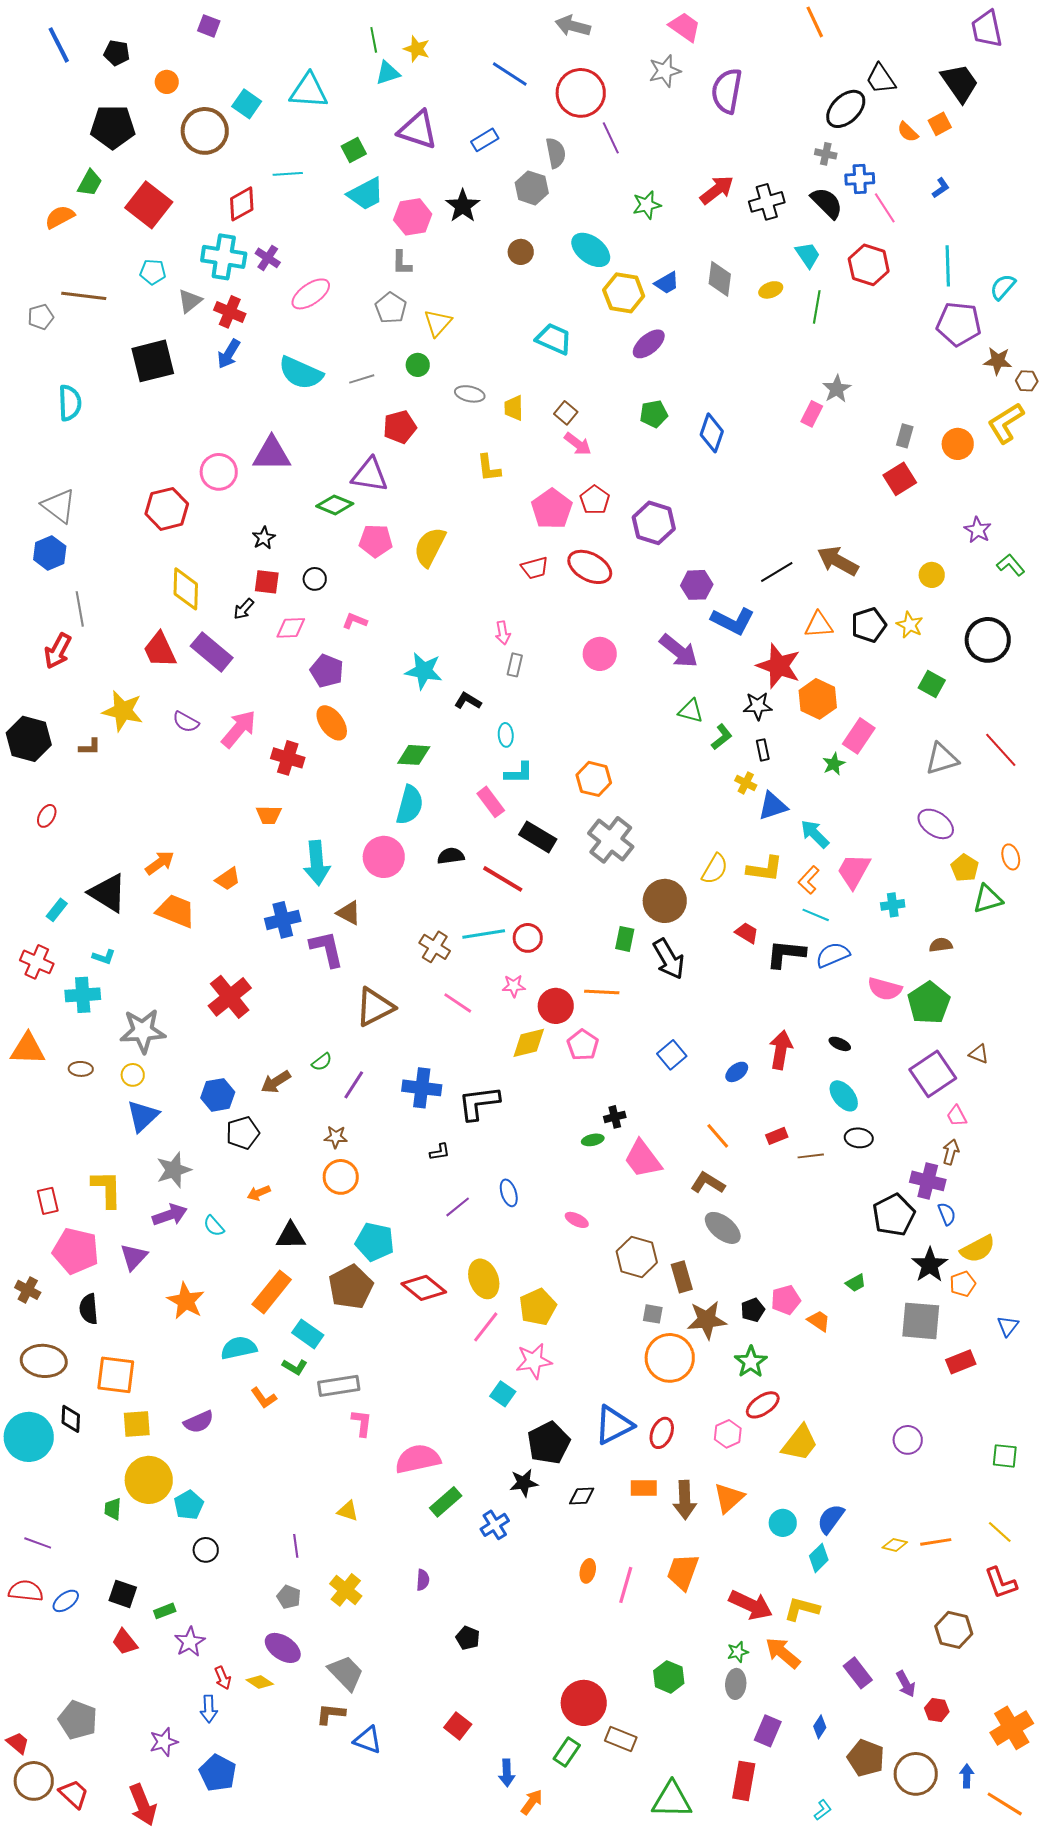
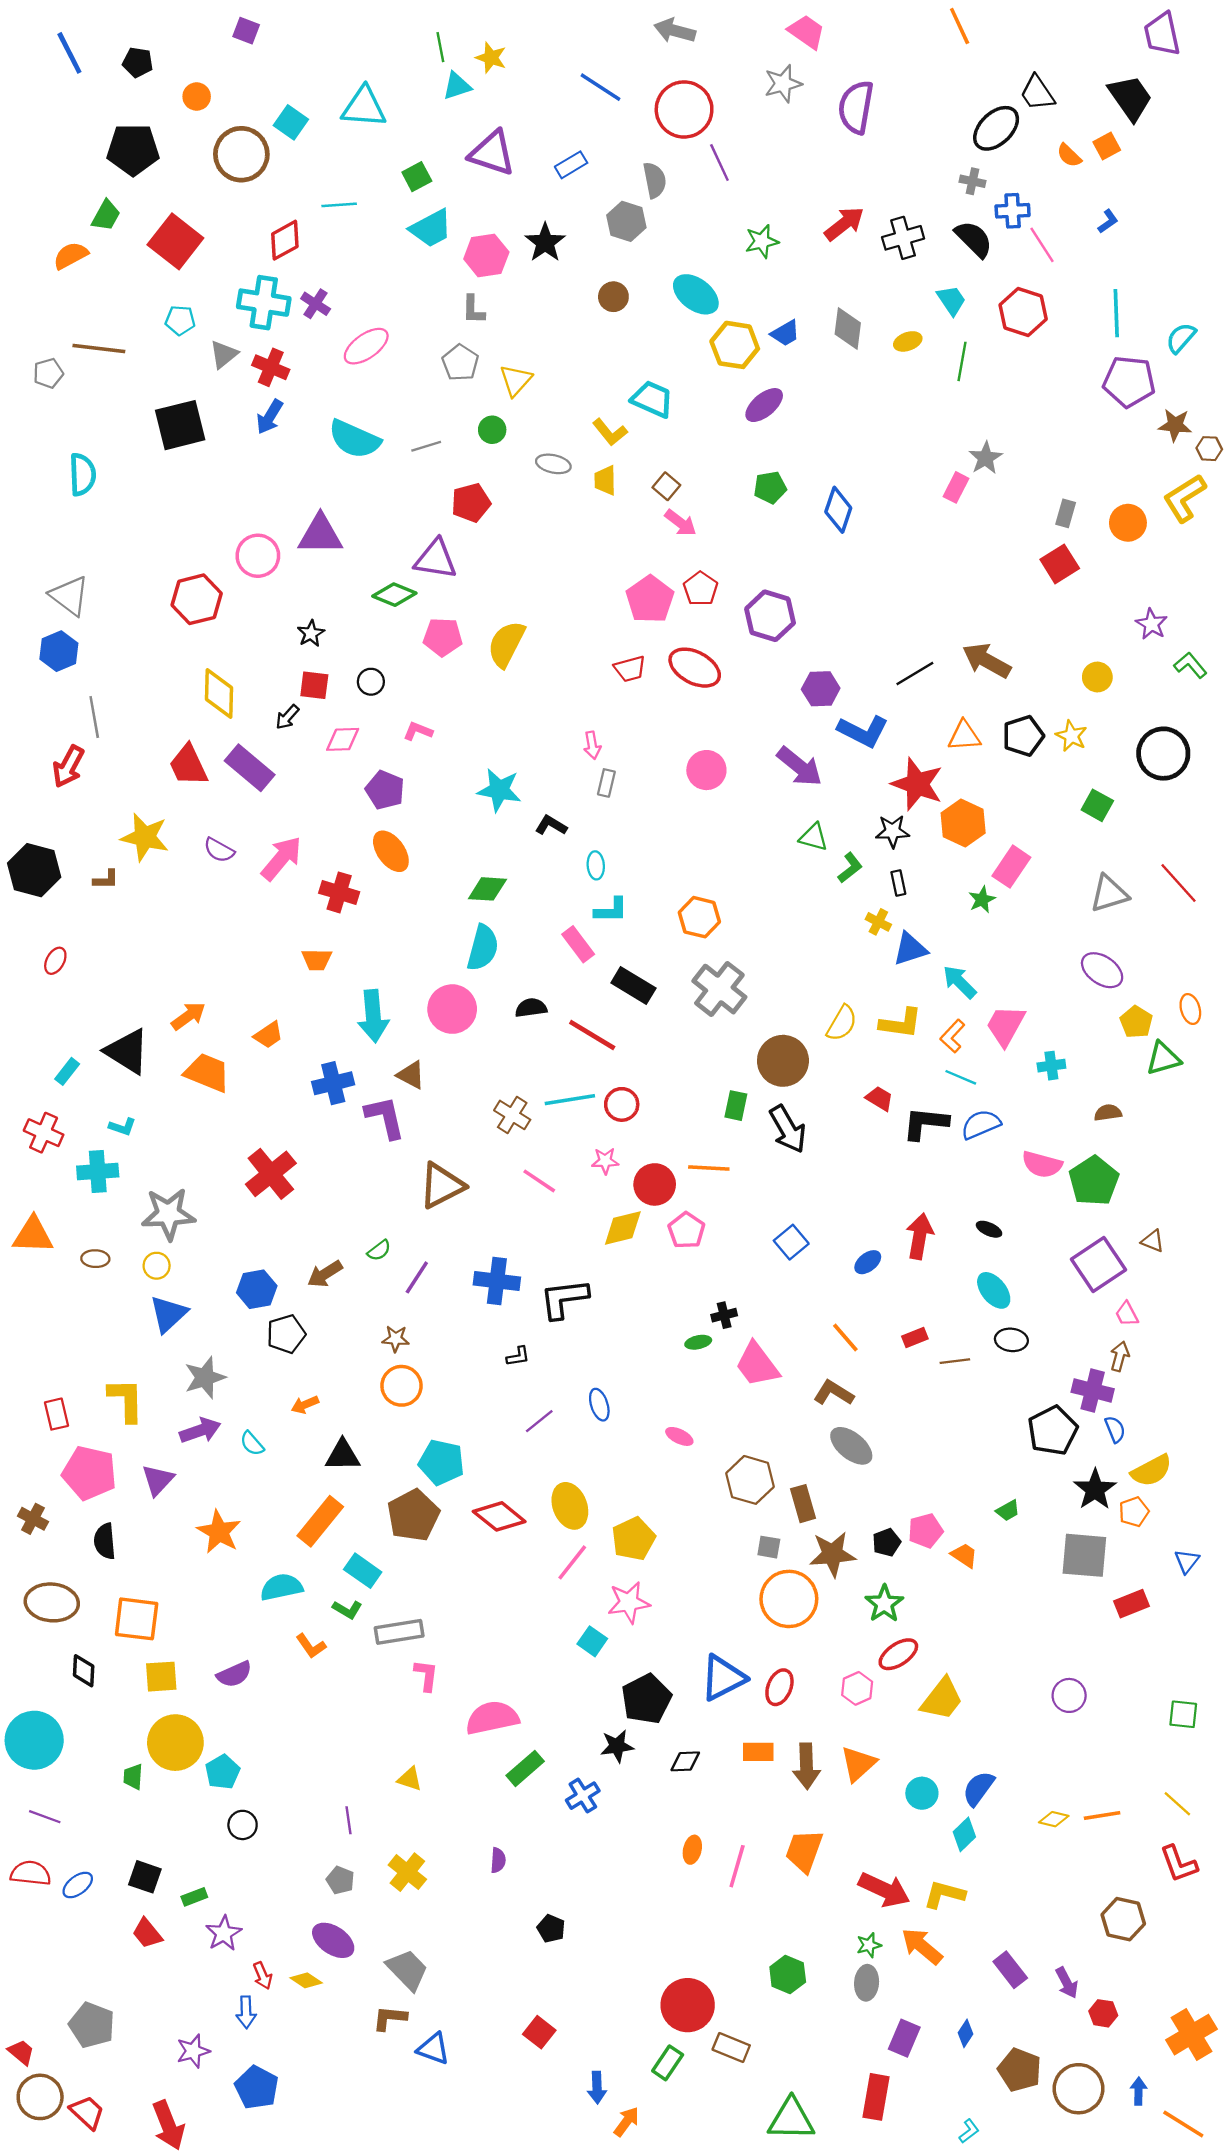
yellow L-shape: (489, 468) -> (610, 432), moved, turned -32
cyan circle: (29, 1437) -> (34, 1740), moved

